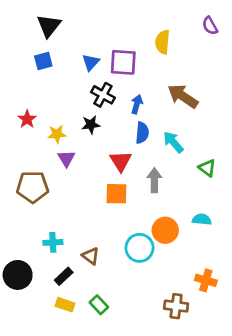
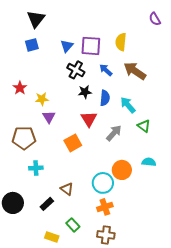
yellow semicircle: (163, 42) -> (121, 42), moved
blue arrow: (137, 104) -> (106, 70), moved, turned -64
black star: (91, 125) -> (85, 92), moved
green triangle: (207, 168) -> (144, 126), moved
gray arrow: (154, 180) -> (114, 133), turned 42
orange square: (116, 194) -> (73, 143), moved, turned -30
cyan cross: (53, 242) -> (36, 168), moved
orange cross: (206, 280) -> (105, 207), moved, turned -35
yellow rectangle: (65, 305) -> (52, 237), moved
brown cross: (176, 306) -> (106, 235), moved

